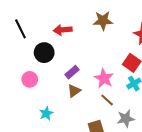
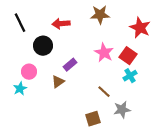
pink star: (104, 78) -> (104, 53), moved
brown triangle: (74, 91) -> (58, 82), moved
cyan star: (46, 113) -> (20, 89), moved

